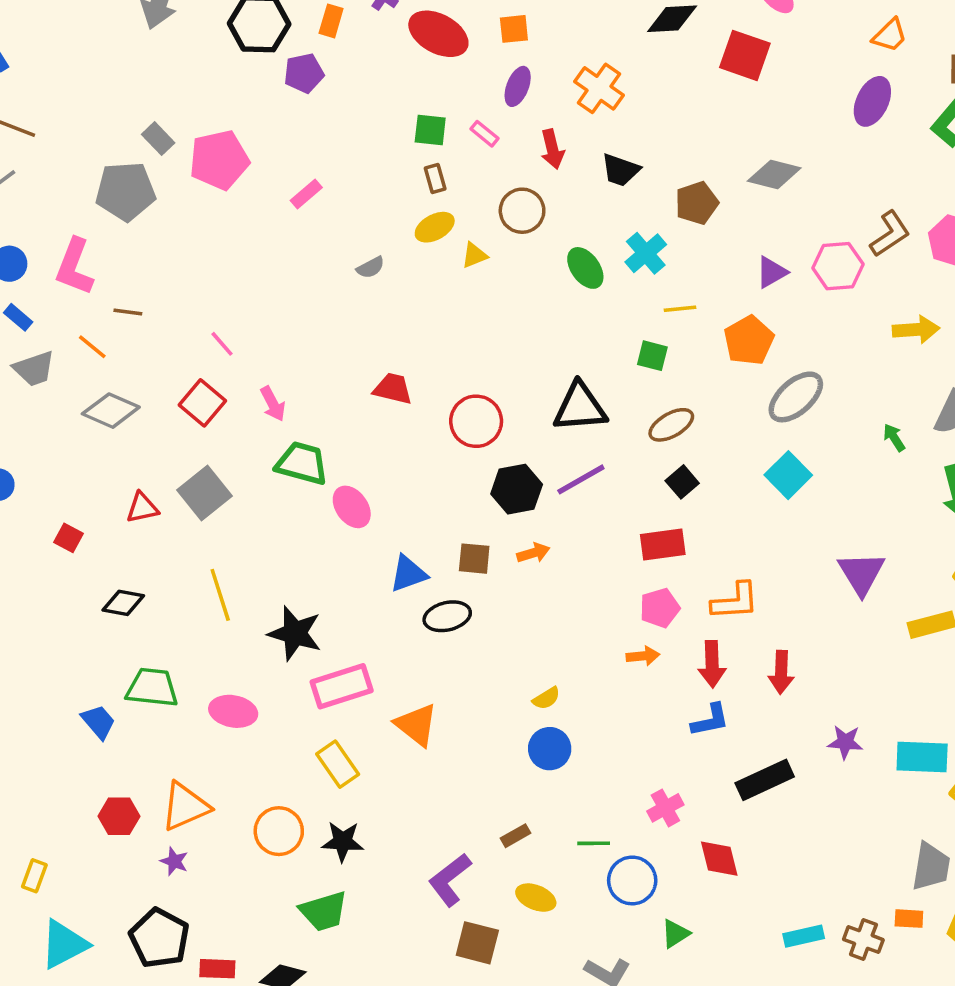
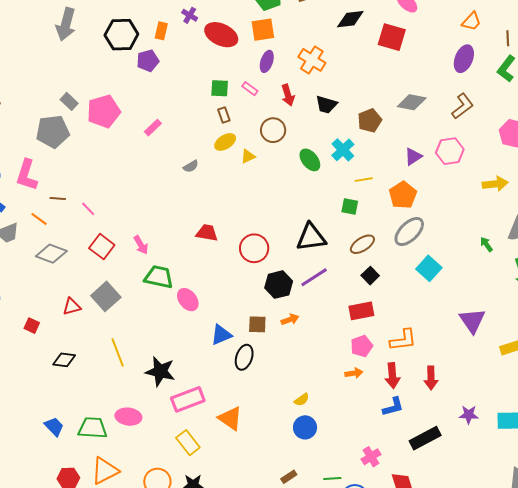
orange square: (514, 29) -> (263, 30), size x1.4
brown L-shape: (890, 234) -> (463, 106), moved
pink line: (222, 344) -> (88, 209), moved
gray ellipse: (796, 397) -> (409, 232), moved
black ellipse: (447, 616) -> (244, 357), turned -55
green trapezoid: (152, 688) -> (93, 428), moved

